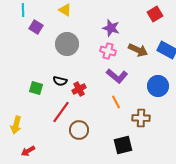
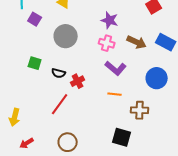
green square: (36, 88) -> (35, 63), moved
orange line: (116, 102) -> (115, 94), turned -56
brown circle: (79, 130) -> (68, 142), moved
black square: (123, 145) -> (122, 137), turned 30

